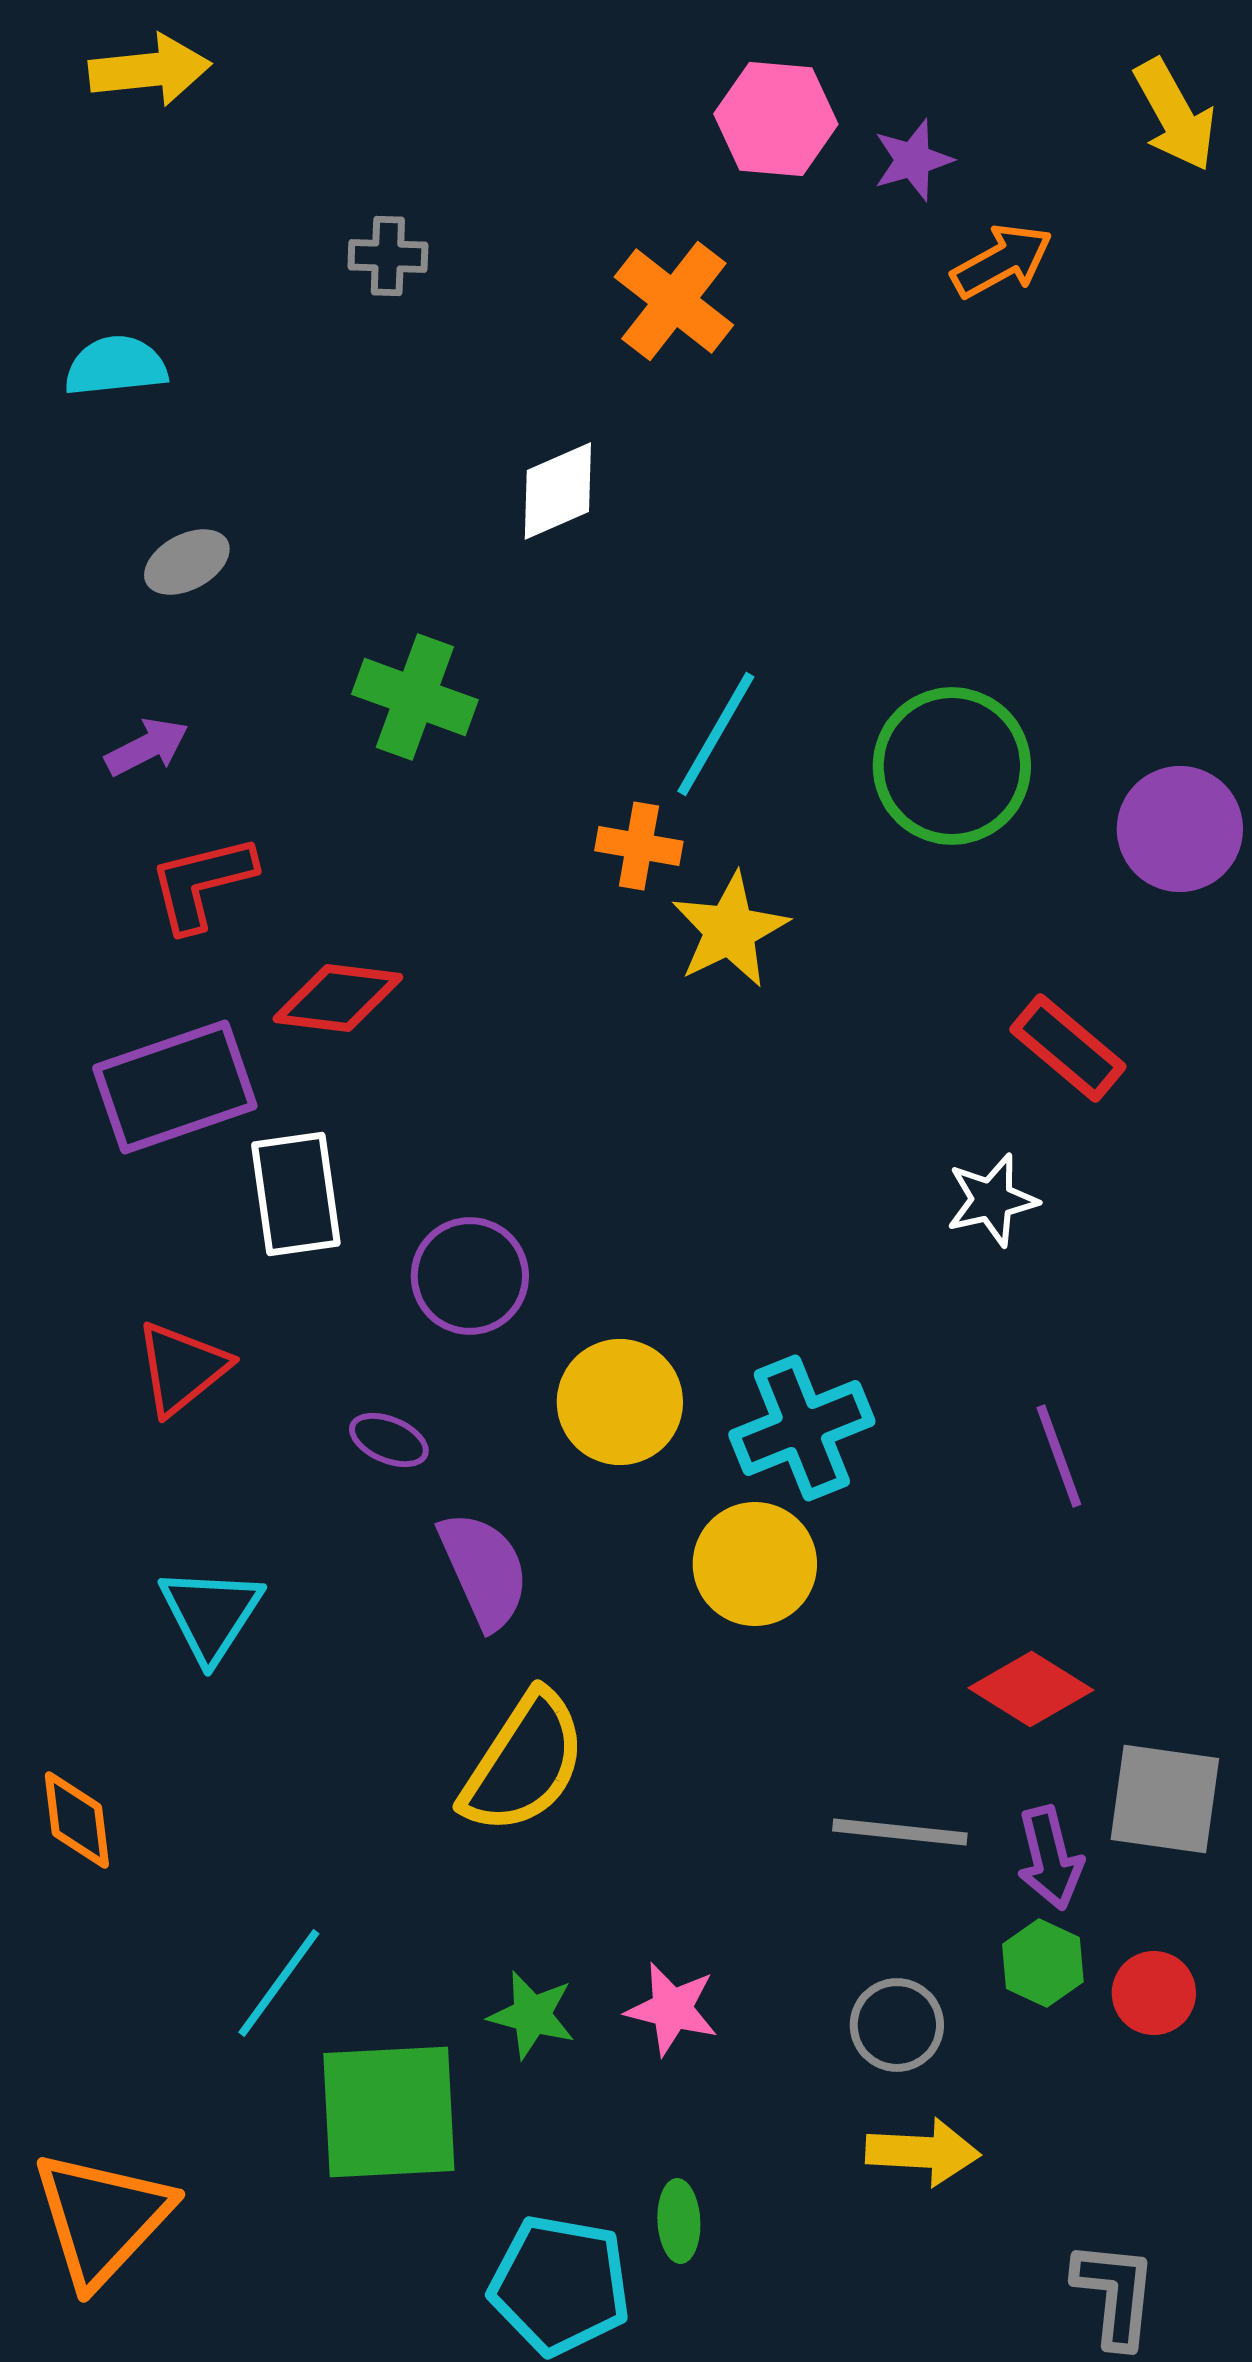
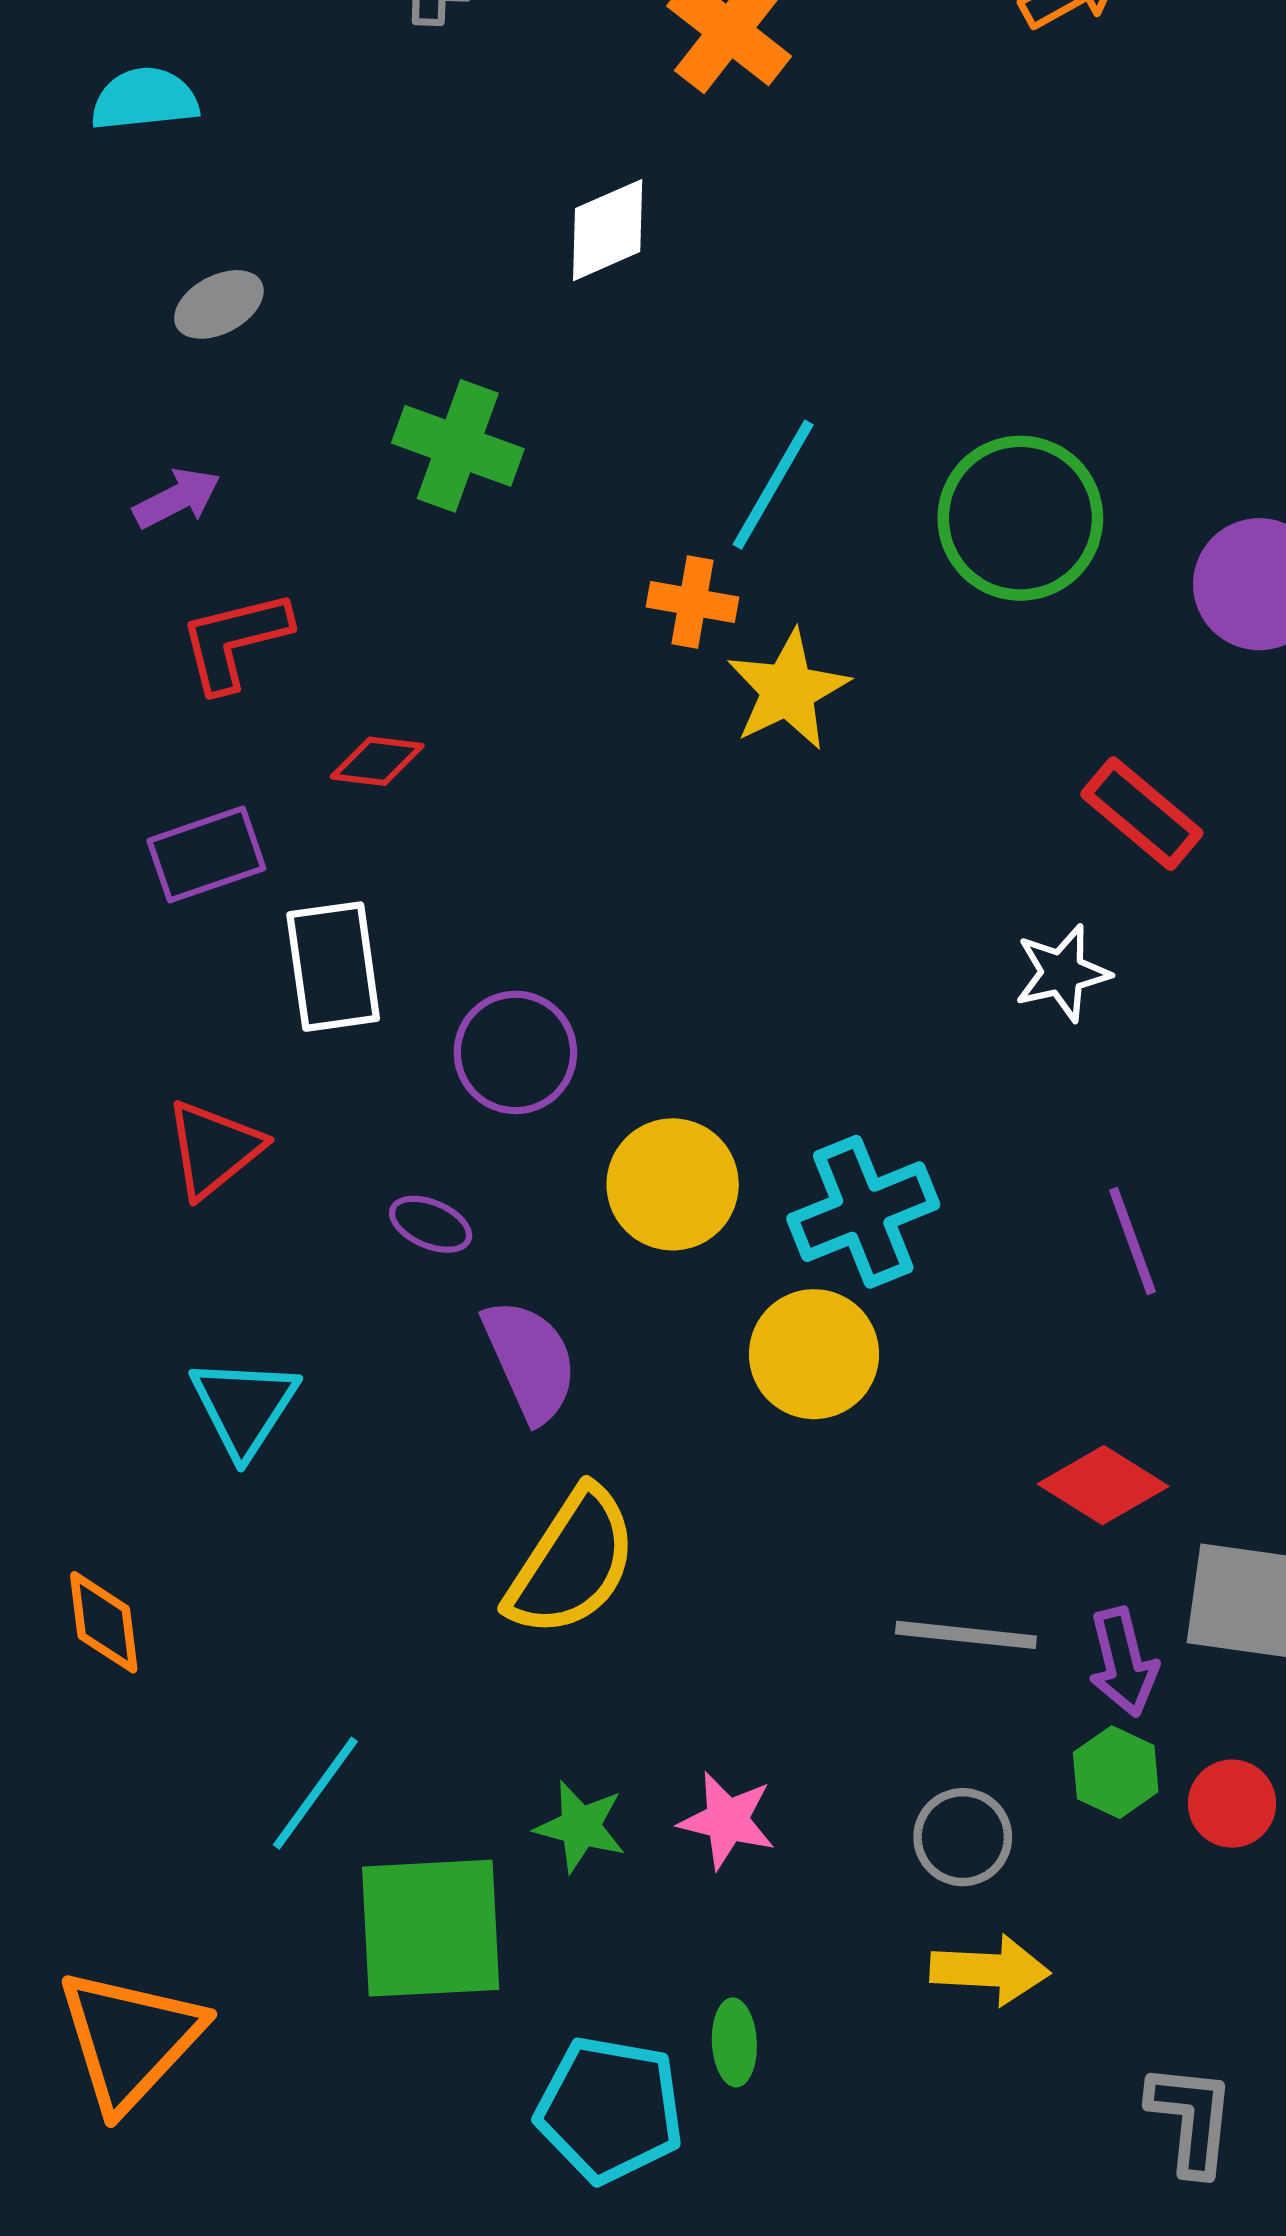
red diamond: (338, 998) -> (377, 761), size x0.7
purple rectangle: (175, 1087) -> (206, 854), size x0.7

